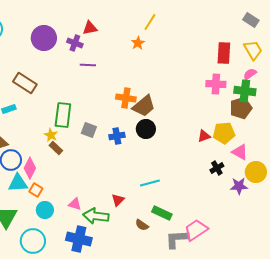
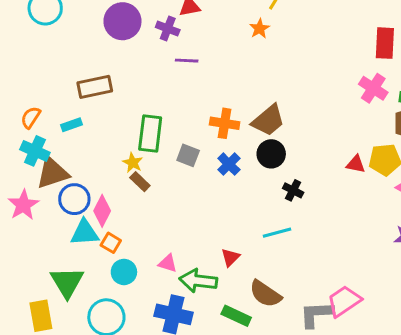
brown rectangle: (25, 83) -> (95, 87), turned -45
pink cross: (216, 84) -> (373, 88), turned 30
orange cross: (126, 98) -> (225, 123), moved
blue cross: (117, 136) -> (229, 164), turned -35
red triangle: (204, 136) -> (356, 164), turned 32
black cross: (217, 168) -> (293, 190), moved, turned -32
green rectangle: (162, 213) -> (236, 316), moved
brown semicircle: (142, 225) -> (265, 294), size x1.6

